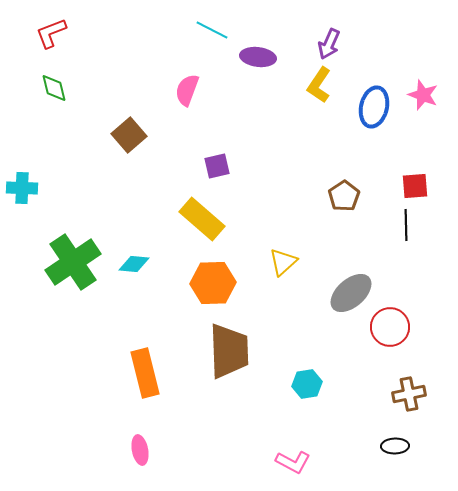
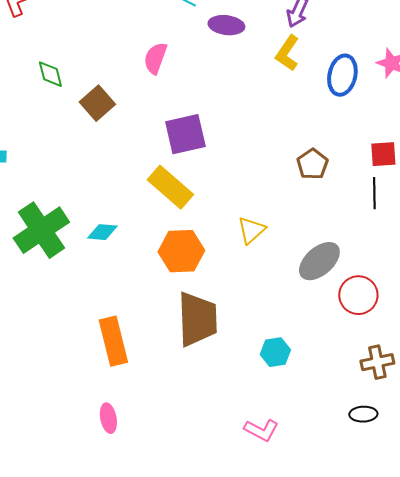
green diamond: (54, 88) -> (50, 74), moved
purple square: (217, 166) -> (185, 134), size x1.6

